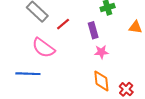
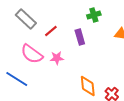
pink star: (101, 52) -> (57, 58), moved
blue line: (28, 74) -> (17, 79), turned 30

